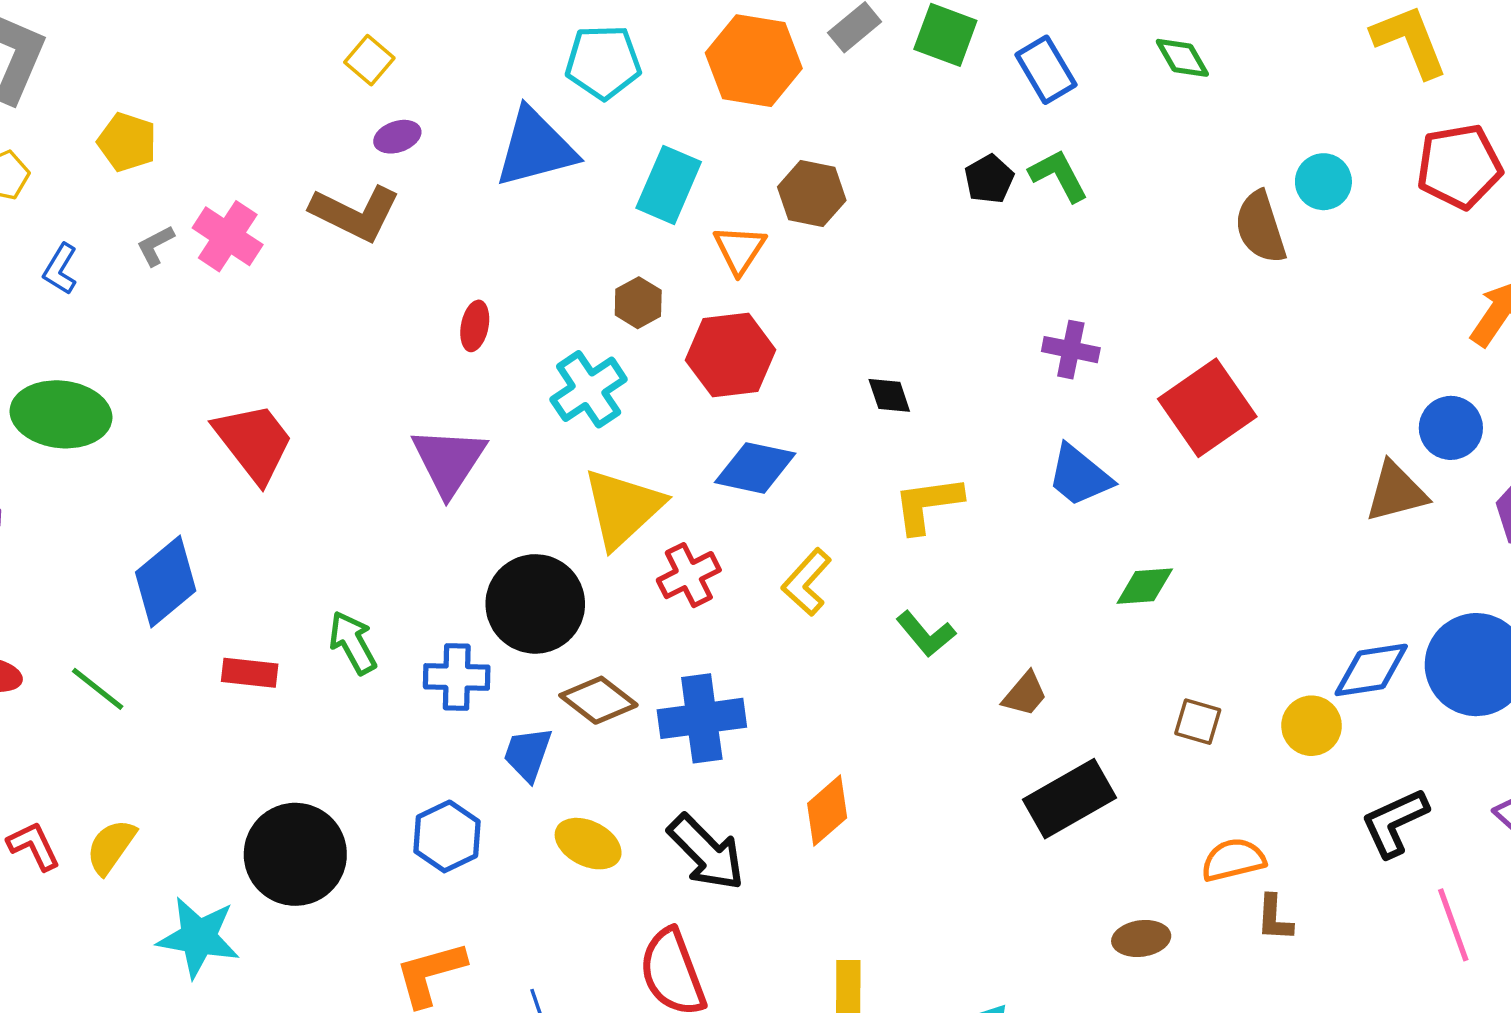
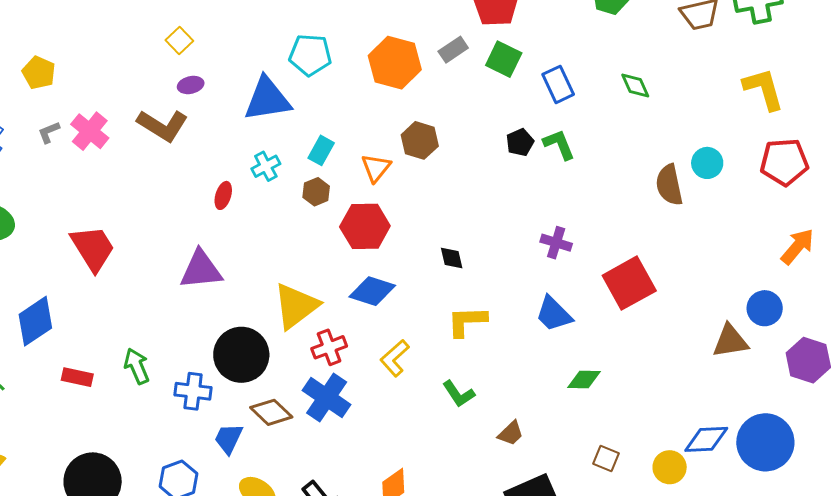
cyan rectangle: (669, 185) -> (321, 150), moved, size x0.7
cyan cross: (589, 389) -> (266, 166), moved, size x0.7
purple triangle: (449, 461) -> (201, 270), turned 45
blue cross: (702, 718) -> (327, 398), moved, turned 36

